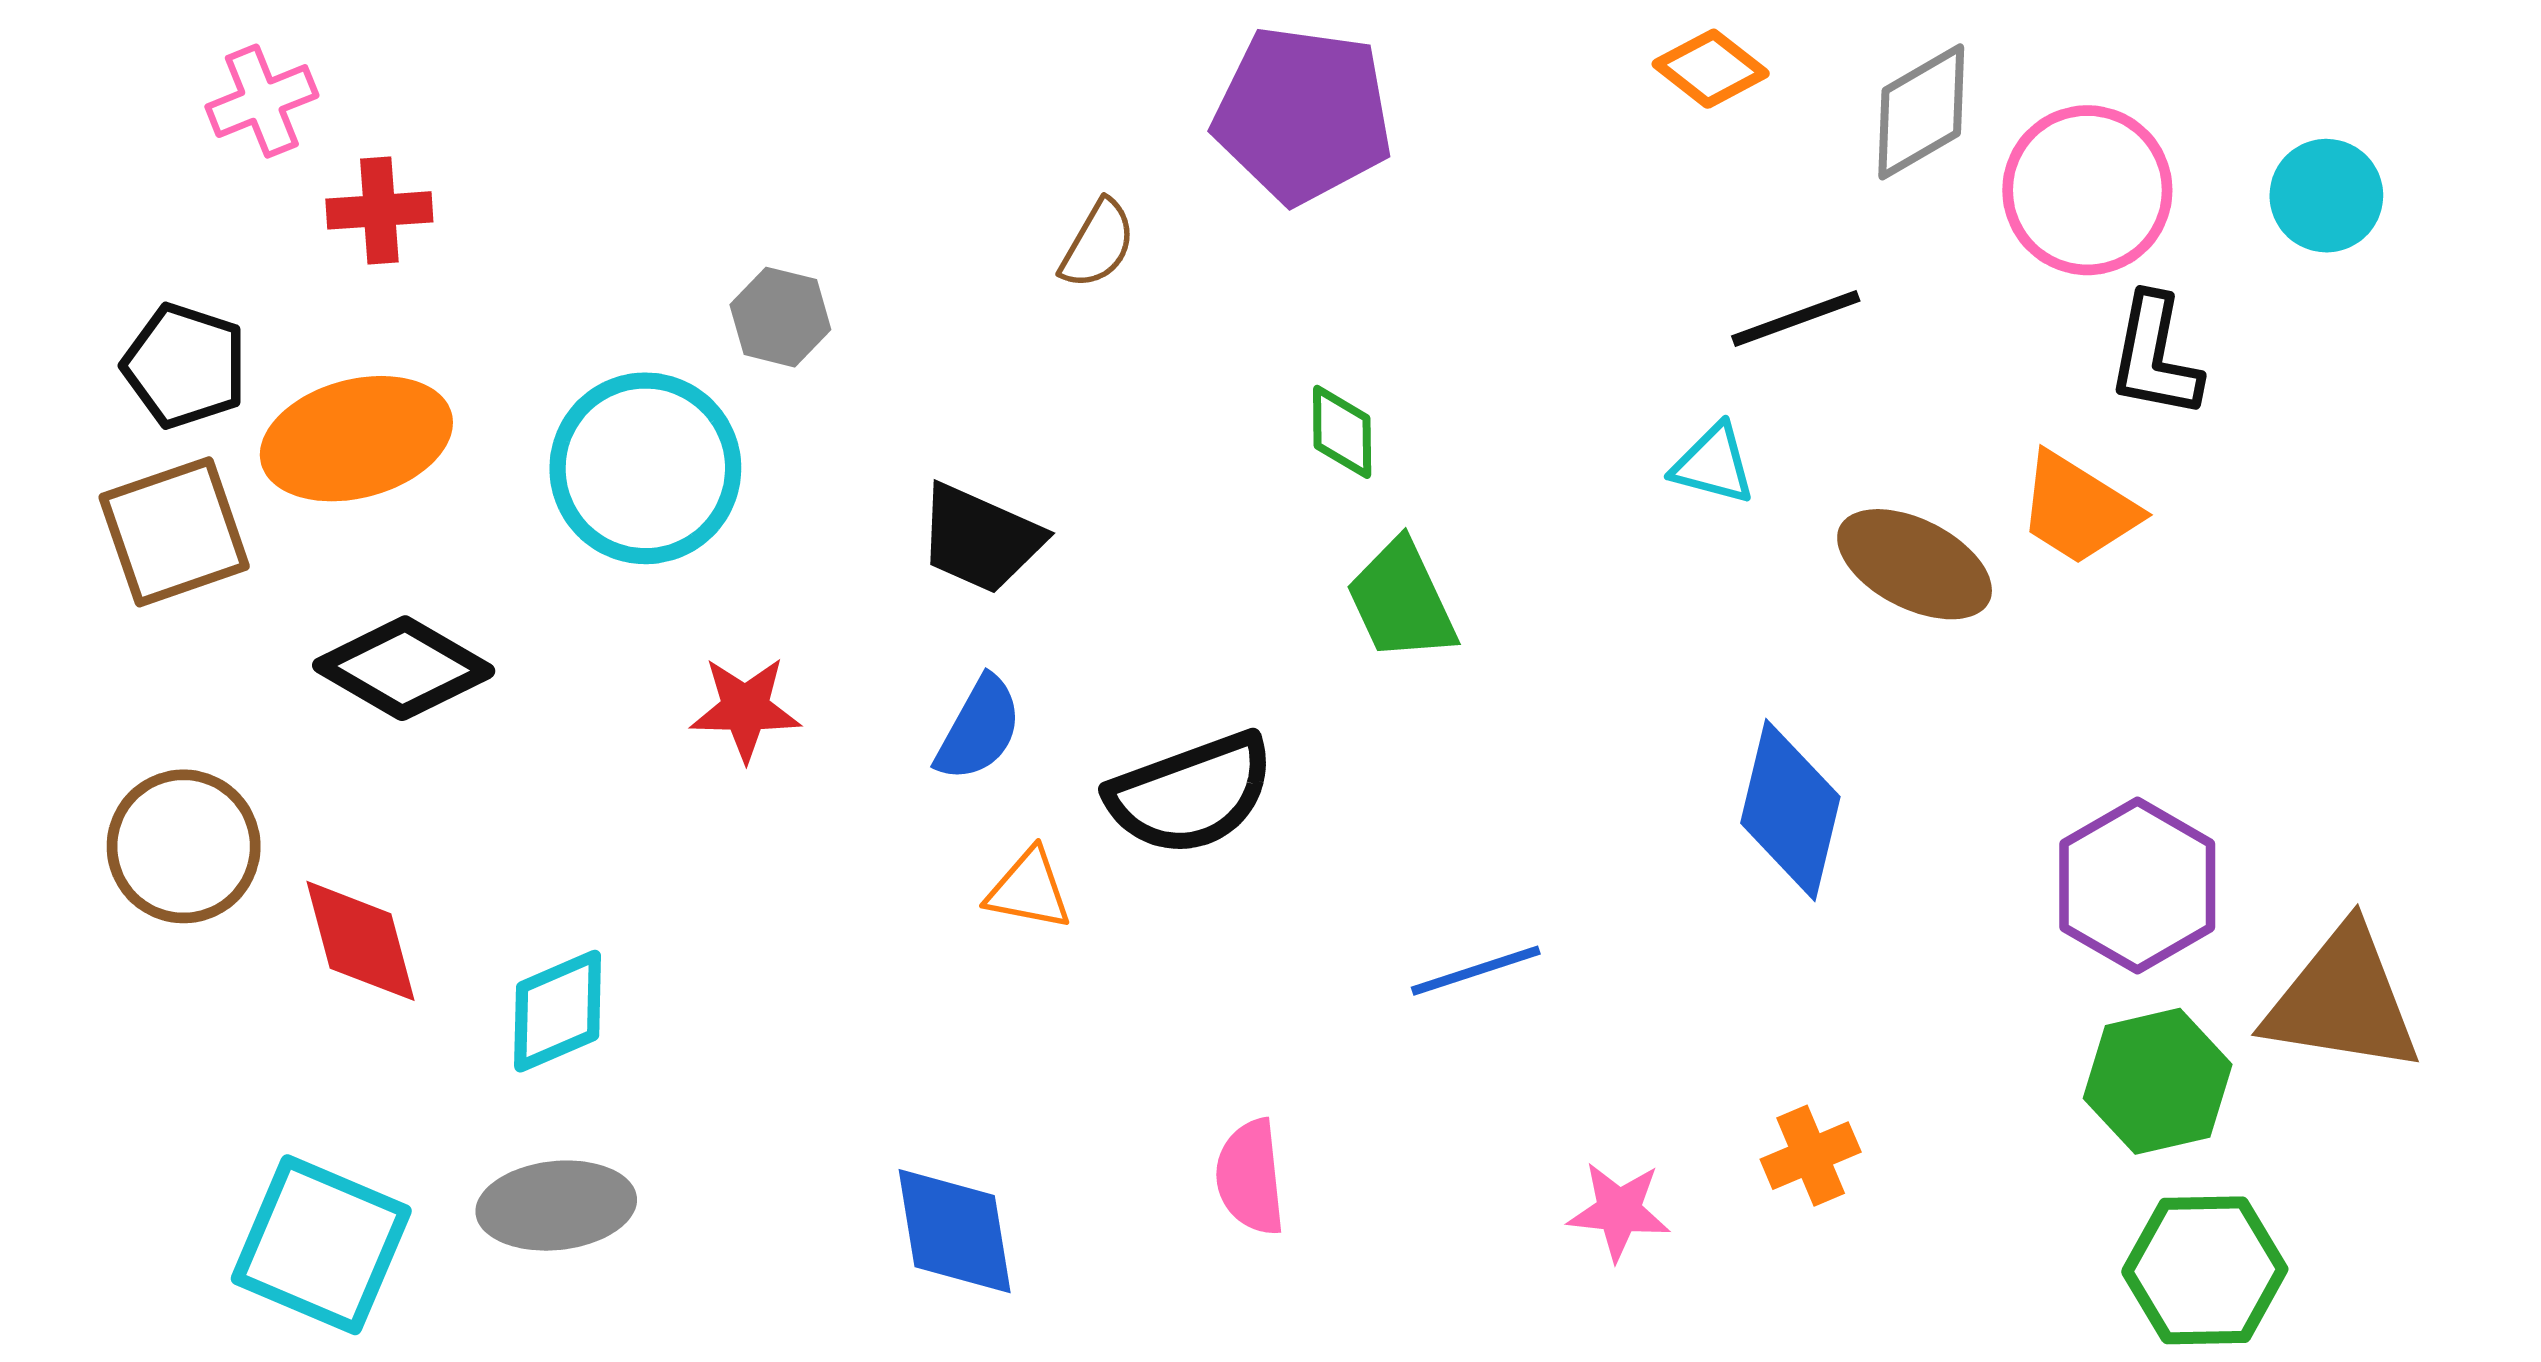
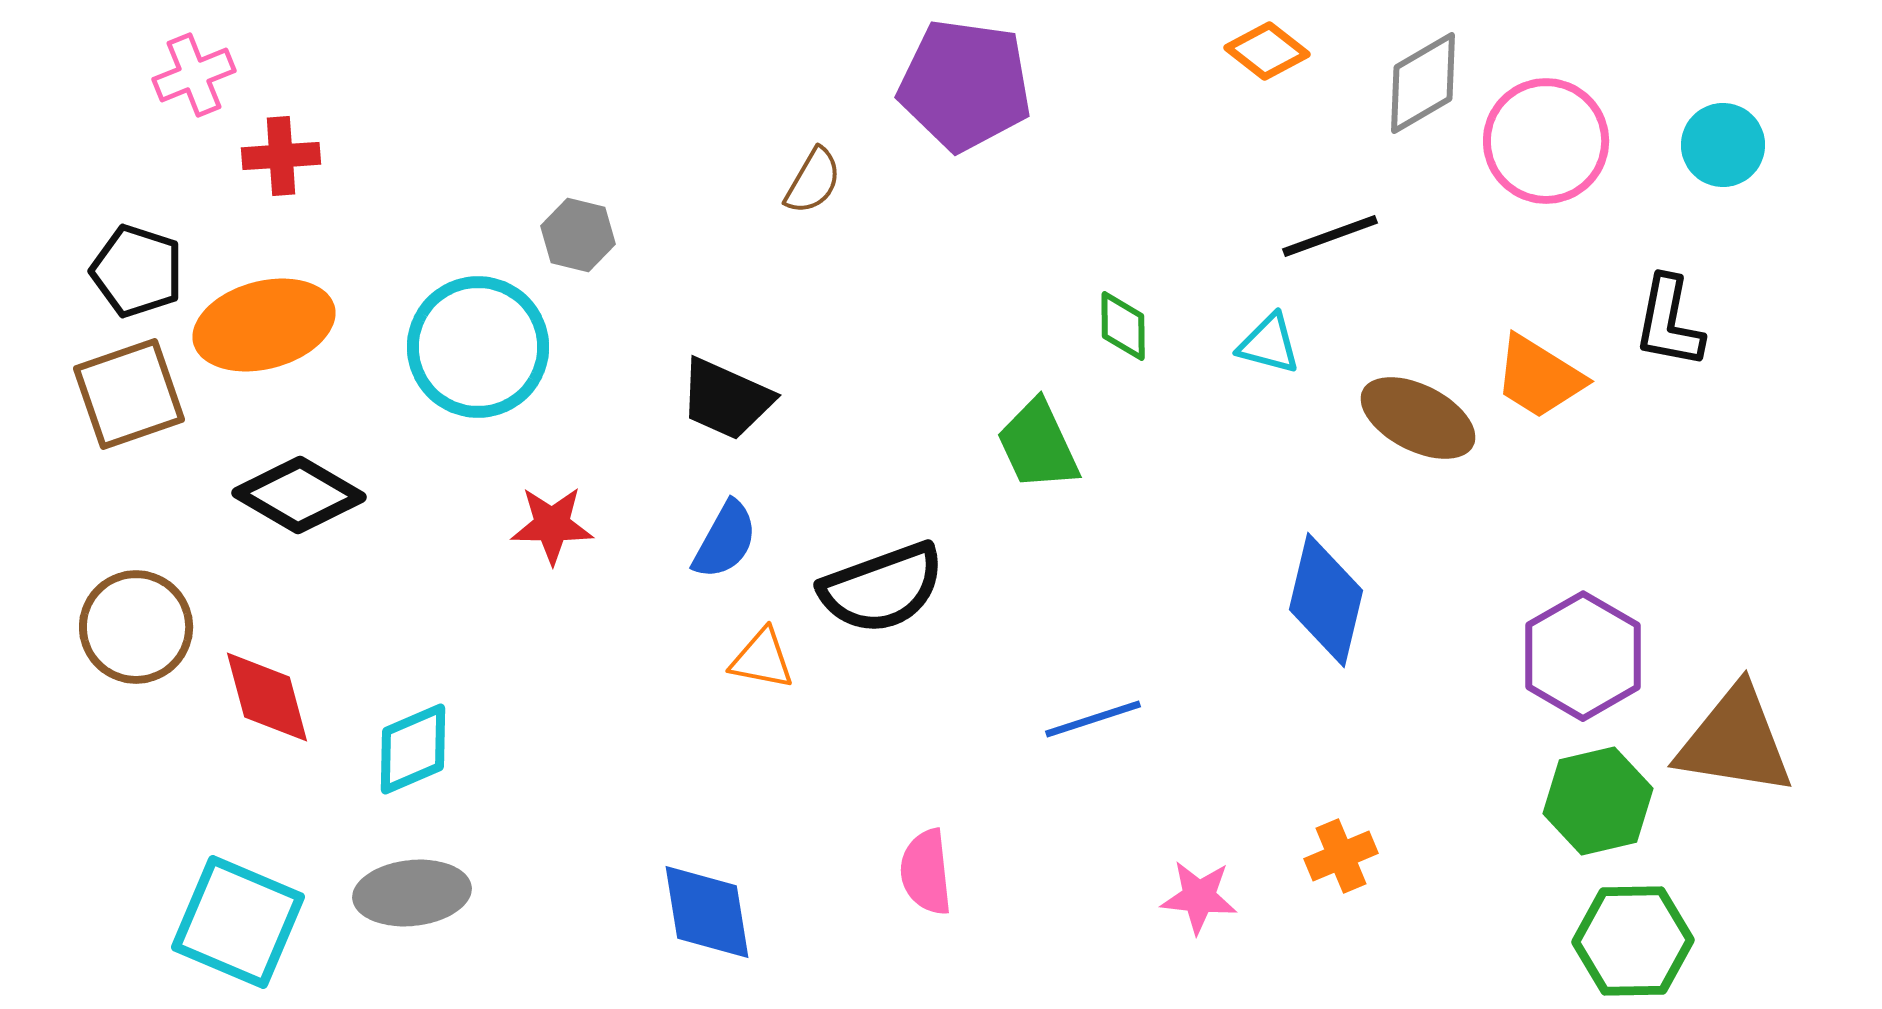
black L-shape: (2155, 356) -> (1669, 322), moved
green diamond: (1342, 432) -> (1123, 326), moved

